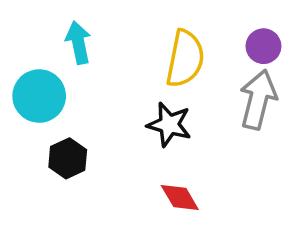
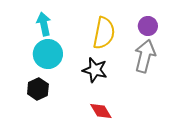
cyan circle: (39, 96) -> (48, 54), moved

